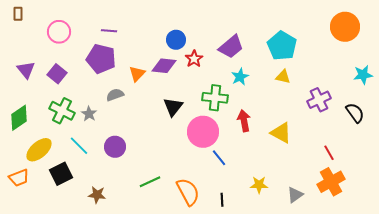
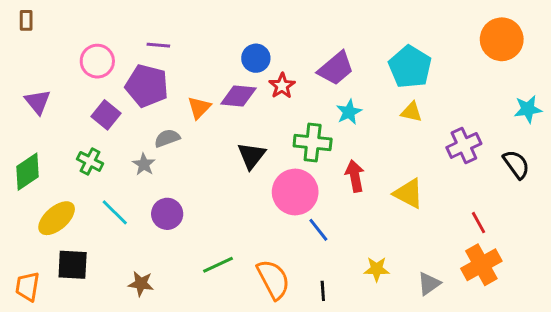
pink circle: (59, 32) -> (97, 61), moved
purple square: (57, 74) -> (106, 115), moved
green cross: (62, 111) -> (90, 161), size x0.7
gray star: (89, 114) -> (144, 164), moved
black square: (61, 174) -> (73, 265), moved, turned 30
orange trapezoid: (19, 178) -> (27, 287), moved, turned 120

